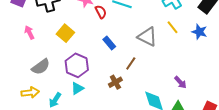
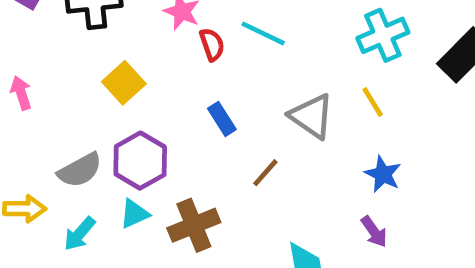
pink arrow: (29, 32) -> (21, 93), moved
blue star: (199, 32) -> (383, 174), moved
gray semicircle: (41, 67) -> (80, 170), moved
brown cross: (115, 82) -> (194, 225), moved, size x1.5

